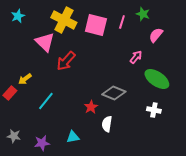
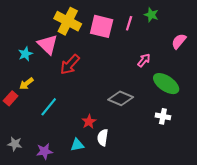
cyan star: (18, 16) -> (25, 54), moved
pink semicircle: (156, 35) -> (179, 41), moved
red star: (91, 107) -> (89, 122), moved
white semicircle: (107, 124) -> (103, 138), moved

